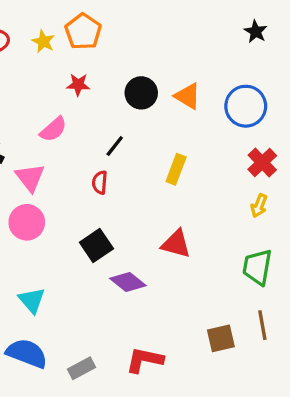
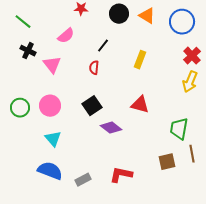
yellow arrow: (259, 206) -> (190, 82), size x1.5
pink circle: (27, 222) -> (50, 106), moved
green trapezoid: (257, 267) -> (179, 129), moved

